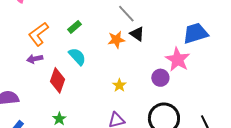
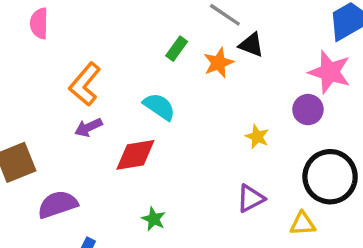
green rectangle: (74, 27) -> (177, 49), moved
red diamond: (58, 80) -> (135, 155), turned 75
yellow star: (119, 85) -> (257, 137), moved

